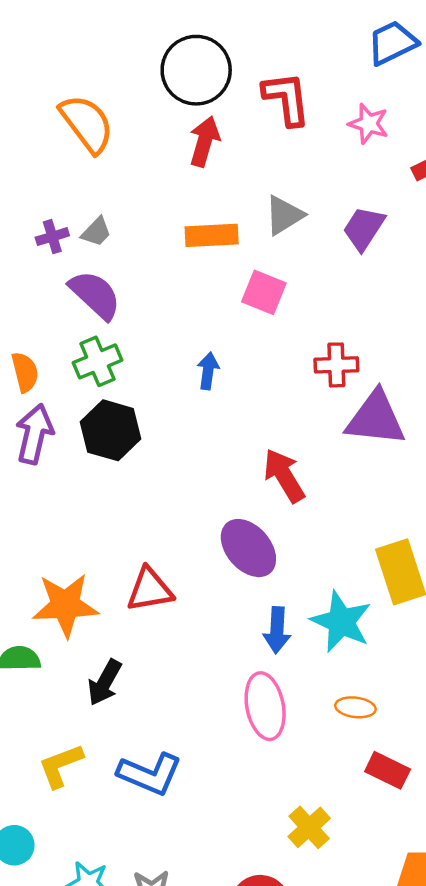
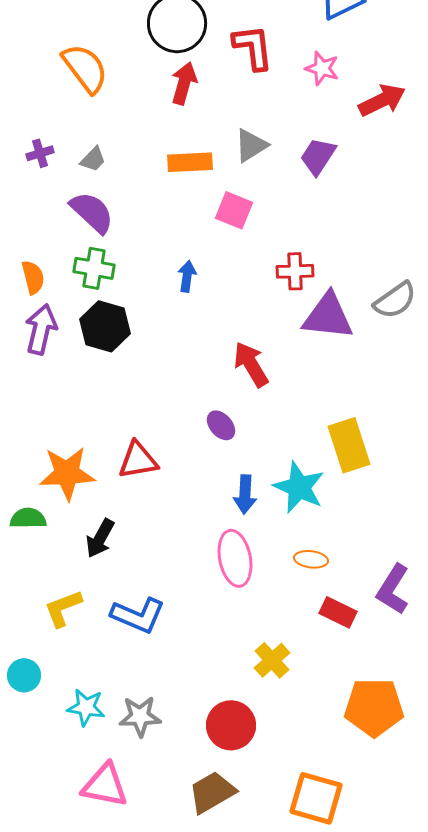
purple cross: (52, 237) -> (40, 153), moved
green cross: (97, 361) -> (94, 268), turned 33
purple ellipse: (248, 548) -> (221, 425), size x0.6

